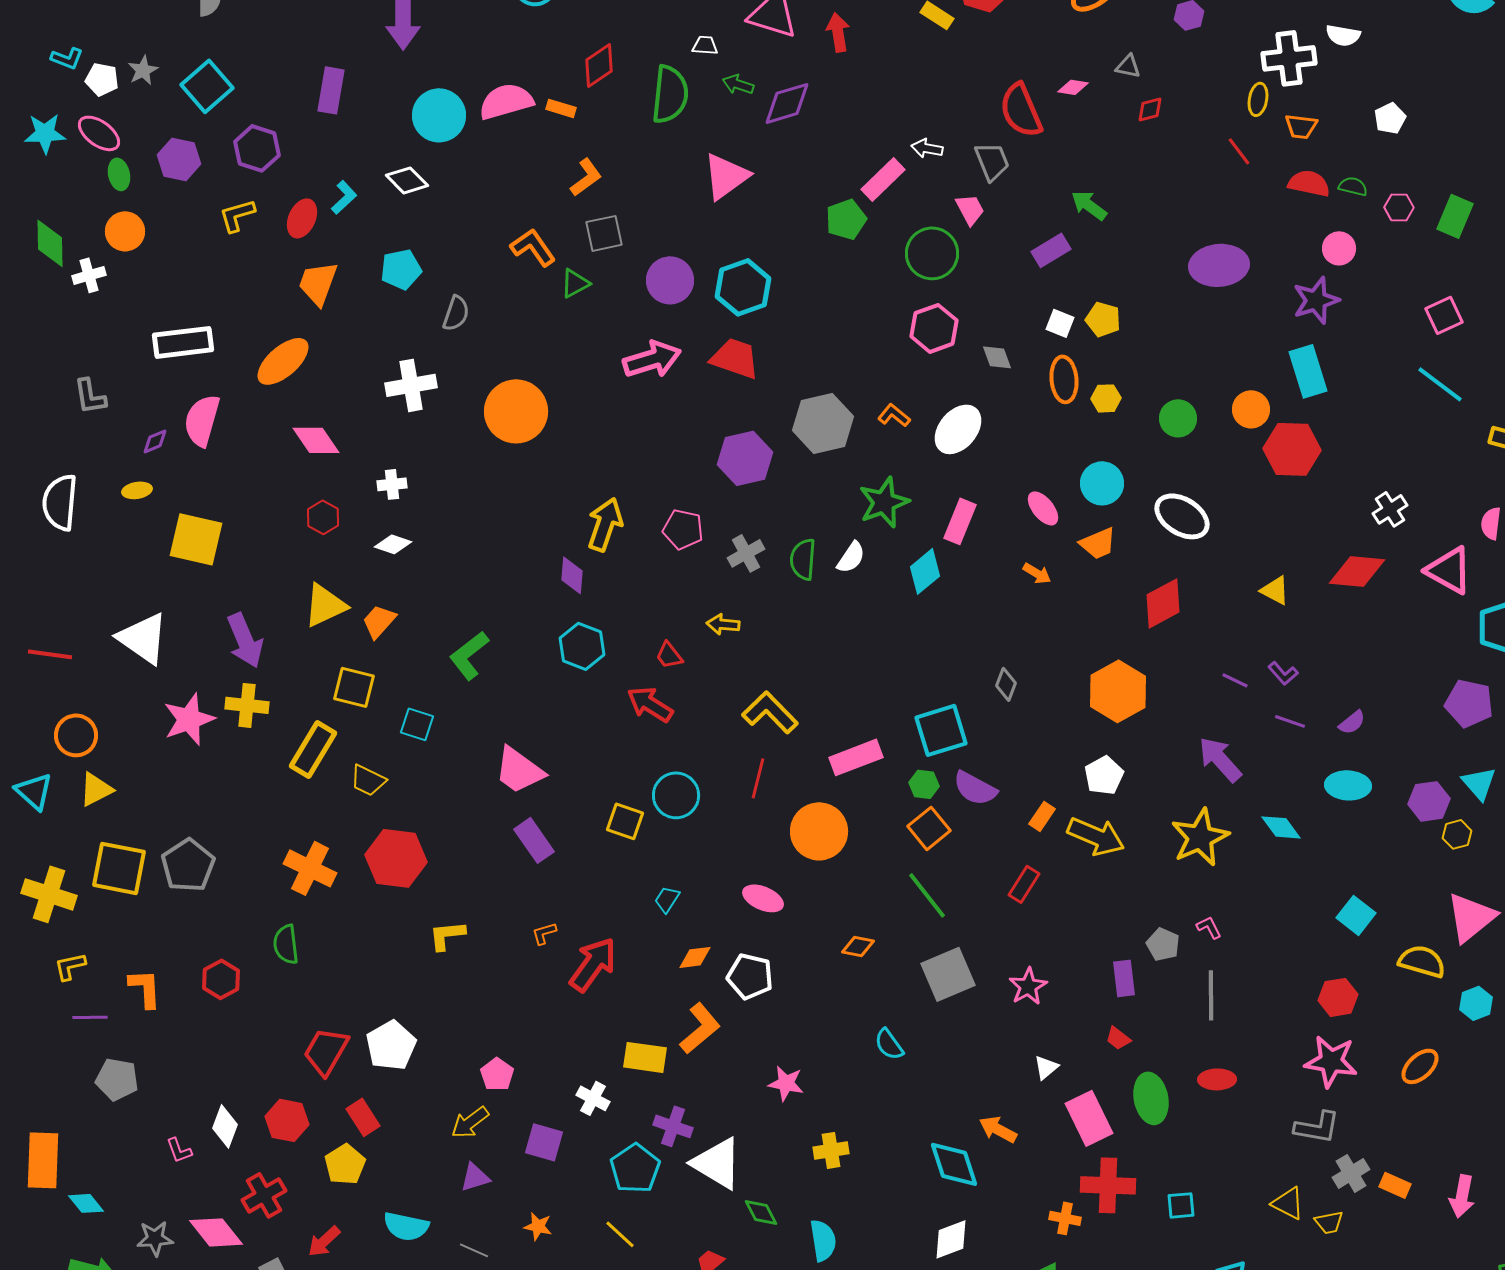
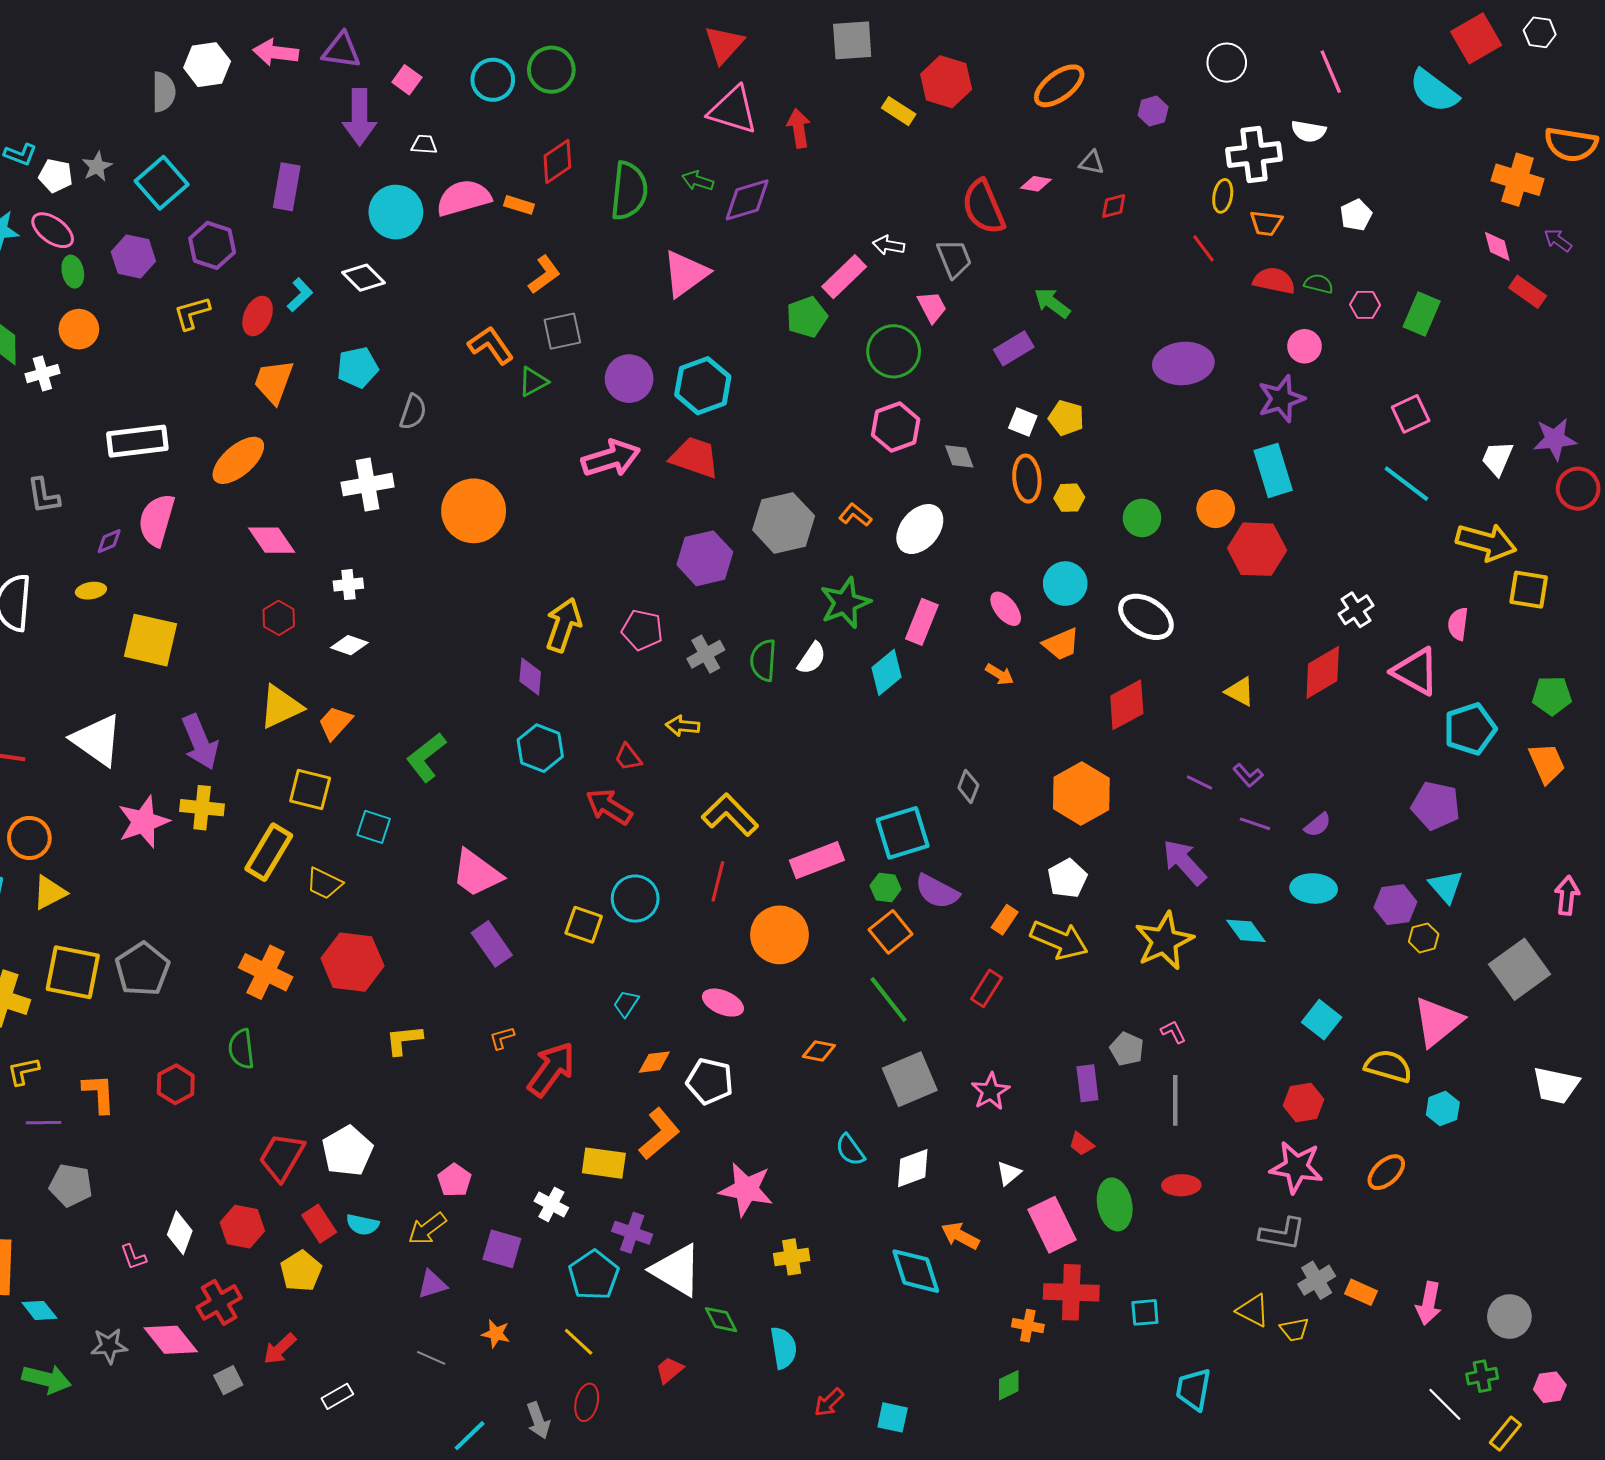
white trapezoid: (705, 45) -> (424, 144), moved
red diamond: (1357, 571) -> (1323, 672), turned -36
pink star: (786, 1083) -> (746, 1189), size x1.5
cyan semicircle: (406, 1226) -> (363, 1225), moved, size x0.7
white diamond: (951, 1239) -> (913, 1168), moved

